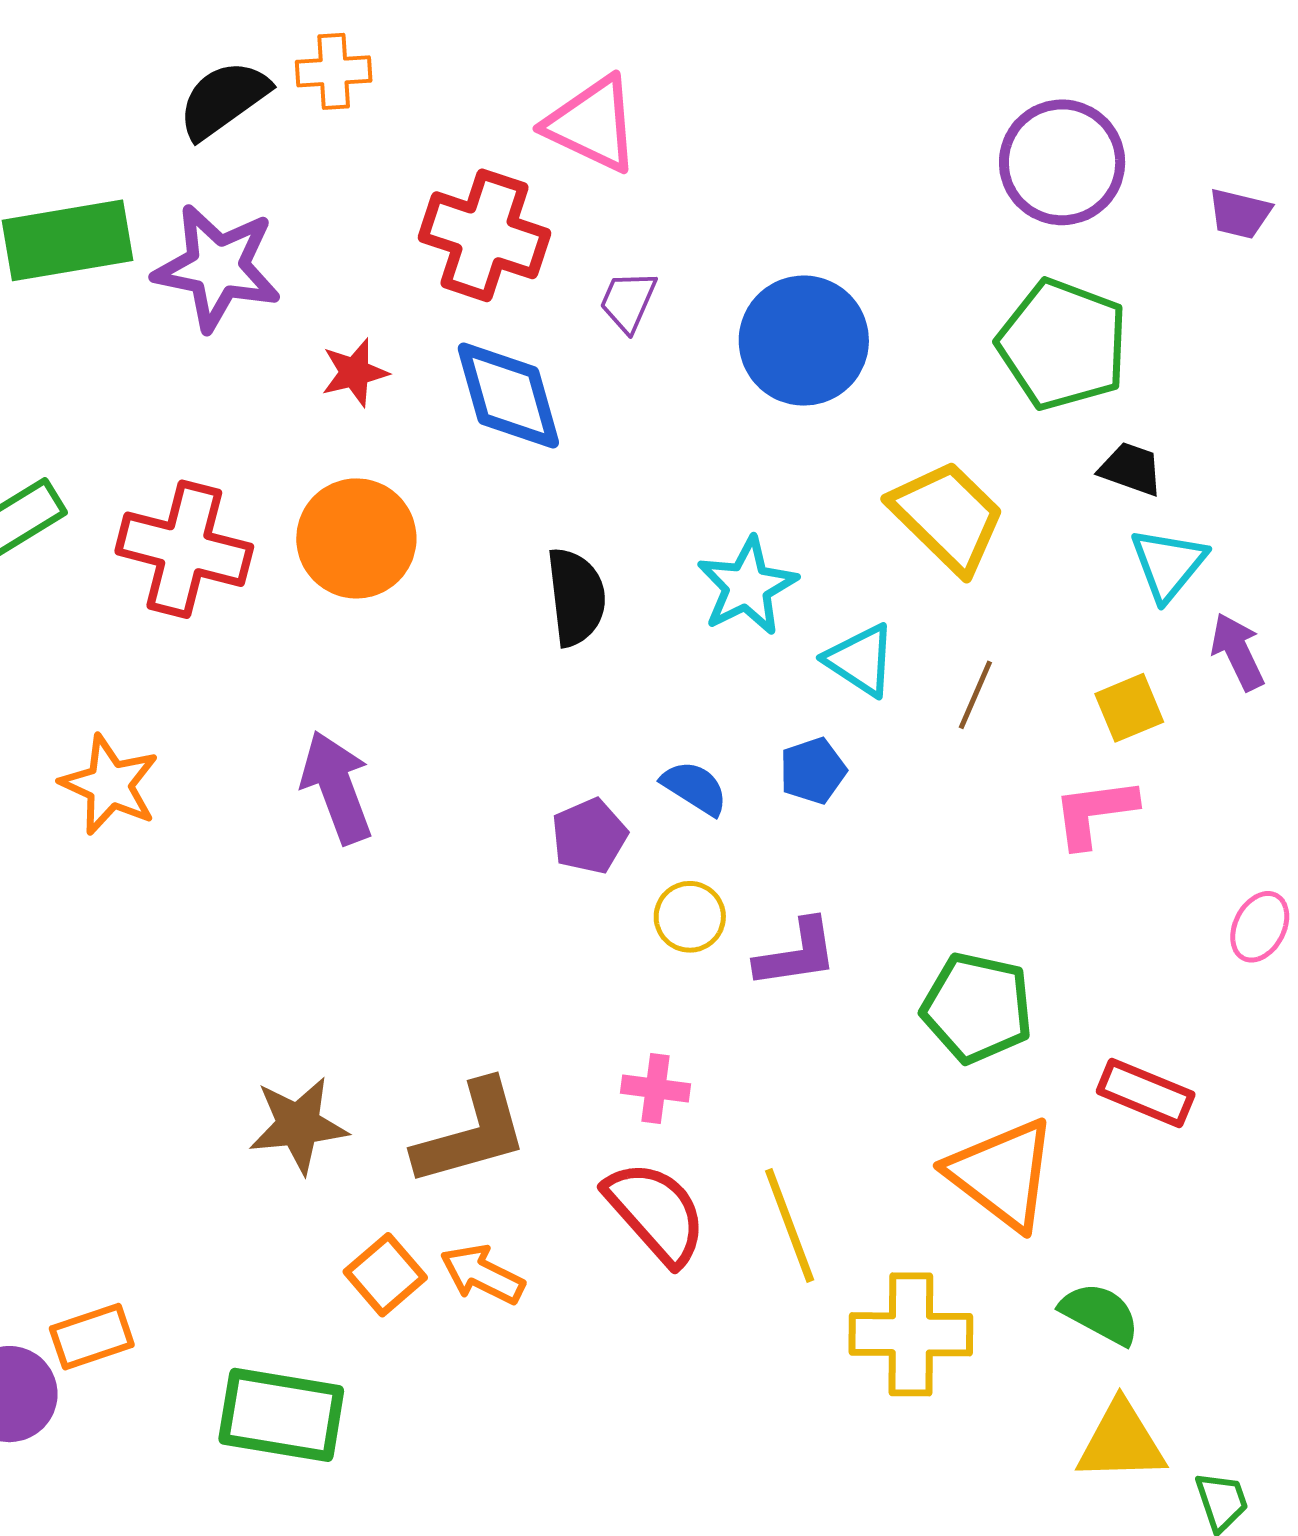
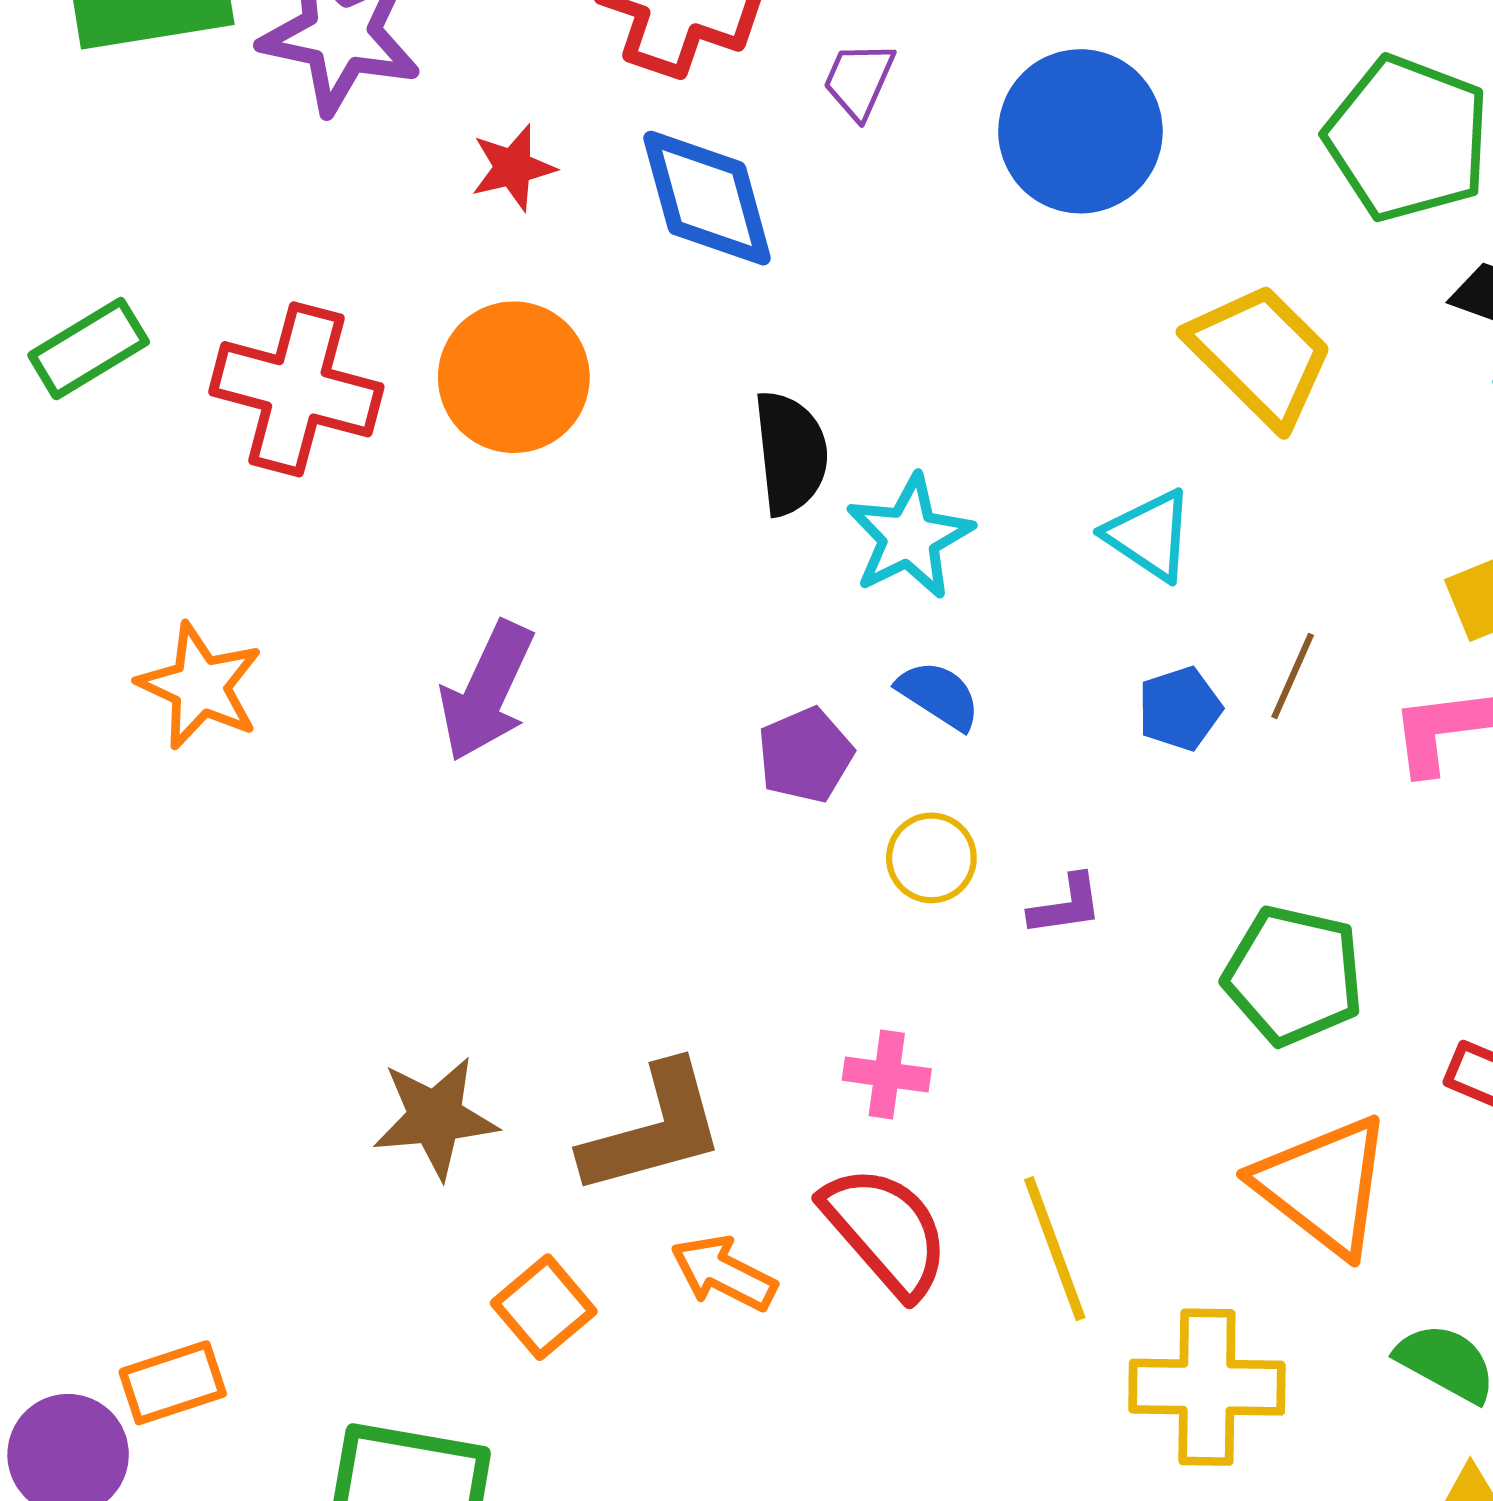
cyan star: (747, 586) -> (909, 537), moved
brown line: (975, 695) -> (1293, 676), moved
blue pentagon: (813, 771) -> (1180, 709), moved
purple arrow: (337, 787) -> (487, 691), turned -135
purple L-shape: (797, 954) -> (1066, 905), size x0.7
orange arrow: (482, 1274) -> (724, 1273), moved

